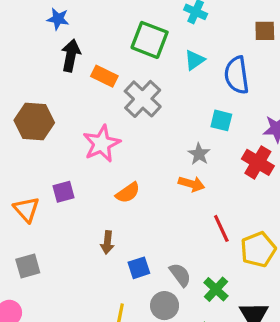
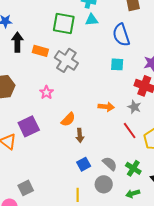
cyan triangle: (194, 60) -> (92, 20), moved, turned 40
pink star: (102, 144) -> (46, 92), size x0.6
gray star: (199, 154) -> (134, 107), moved
purple square: (63, 192) -> (29, 126), size x1.5
brown arrow: (107, 242) -> (80, 135), moved
gray square: (28, 266) -> (26, 188), moved

